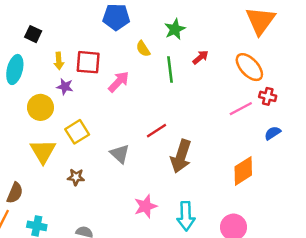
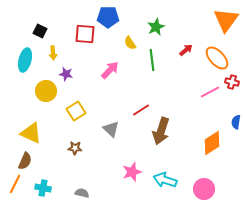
red arrow: (201, 57) -> (186, 50), moved
yellow arrow: (59, 61) -> (53, 53), moved
red square: (88, 62) -> (85, 34), moved
blue semicircle: (273, 133) -> (236, 122), moved, turned -48
yellow triangle: (43, 151) -> (31, 133), moved, turned -35
cyan arrow: (186, 216) -> (165, 180), turned 110

